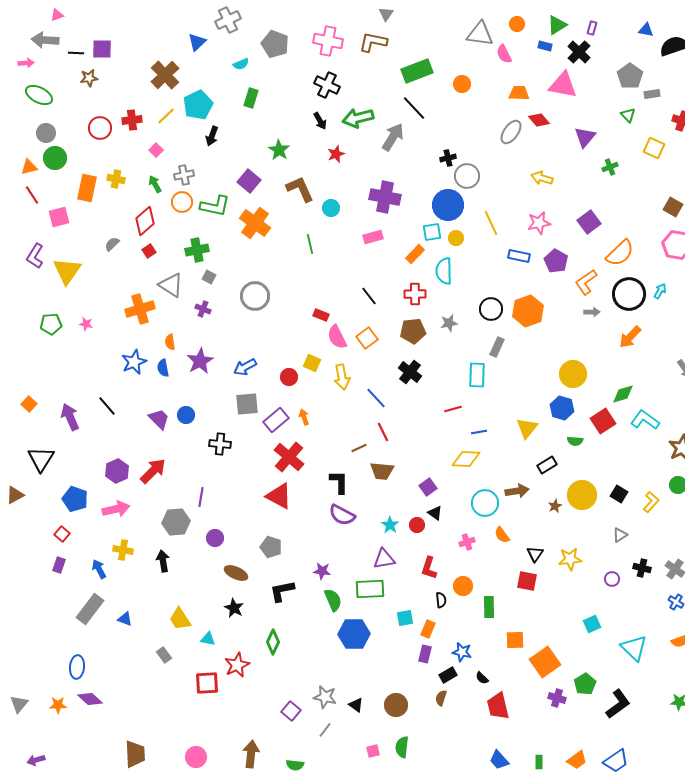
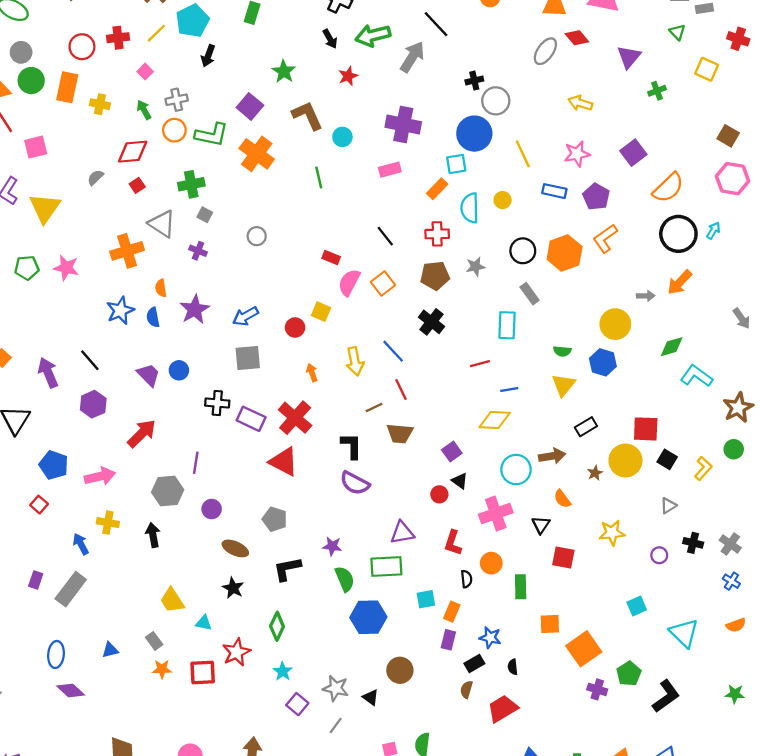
orange rectangle: (87, 188) -> (67, 87), moved
red diamond: (145, 221) -> (133, 152), turned 36
yellow circle: (456, 238) -> (503, 200), moved
orange L-shape: (586, 282) -> (605, 238), moved
gray circle: (255, 296) -> (257, 236), size x0.6
gray arrow: (592, 312) -> (646, 296), moved
pink star: (86, 324) -> (66, 268), size x1.6
pink semicircle: (337, 337) -> (349, 282), turned 55
gray rectangle: (497, 347) -> (530, 294), turned -60
yellow arrow: (342, 377) -> (355, 361), moved
purple rectangle: (276, 420) -> (251, 419), moved, turned 65
red square: (603, 421) -> (646, 429), moved, turned 35
green semicircle: (575, 441) -> (562, 351), moved
purple hexagon: (117, 471) -> (93, 404), moved
cyan star: (390, 525) -> (283, 671), moved
orange semicircle: (502, 535) -> (562, 499), moved
pink cross: (467, 542) -> (496, 514), size x1.8
black triangle: (535, 554) -> (541, 525), moved
purple rectangle: (59, 565) -> (36, 580), moved
blue triangle: (125, 619) -> (110, 650), moved, turned -35
black semicircle: (482, 678) -> (513, 667), turned 40
orange star: (58, 705) -> (162, 669), moved
brown circle: (396, 705) -> (400, 670), moved
red trapezoid: (498, 706) -> (503, 709), moved, turned 72

